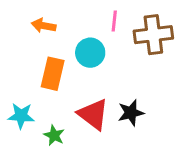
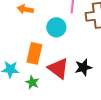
orange rectangle: (53, 74) -> (34, 53), moved

